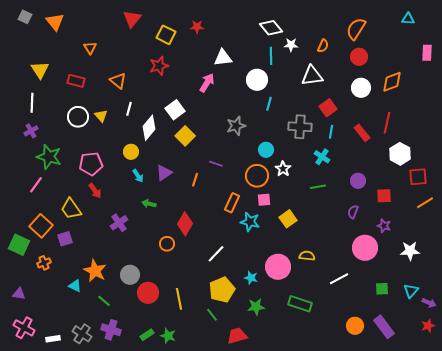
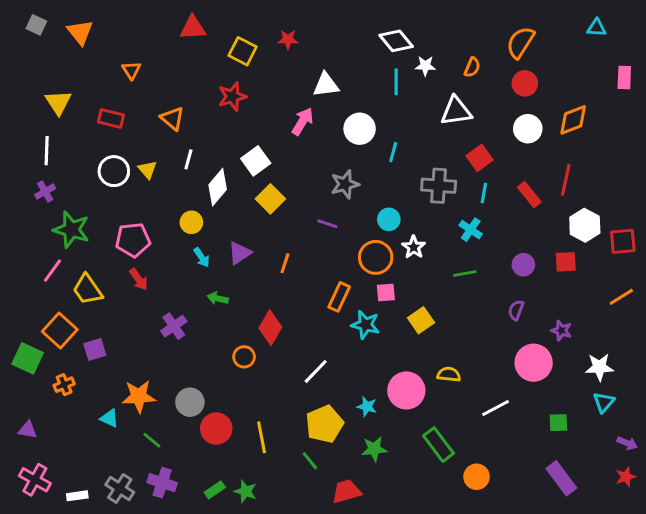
red triangle: (132, 19) -> (193, 28), turned 48
white circle: (257, 80) -> (360, 129), moved
purple line: (216, 164) -> (327, 224), moved
red square: (418, 177) -> (623, 241), moved
red square: (384, 196) -> (566, 262), moved
yellow trapezoid: (71, 209) -> (88, 290), moved
orange star: (95, 271) -> (139, 396), turned -30
cyan triangle: (411, 291) -> (604, 402), moved
green rectangle: (300, 304) -> (439, 445), turned 35
orange circle: (355, 326) -> (477, 477), moved

